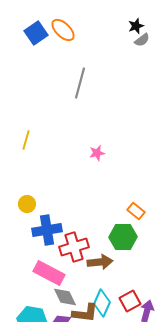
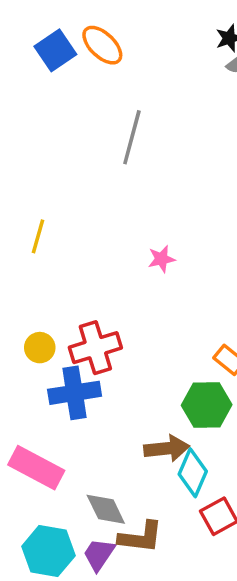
red cross: (74, 247) -> (95, 348), moved
pink rectangle: (49, 273) -> (36, 468), moved
cyan diamond: (102, 303) -> (193, 473), moved

